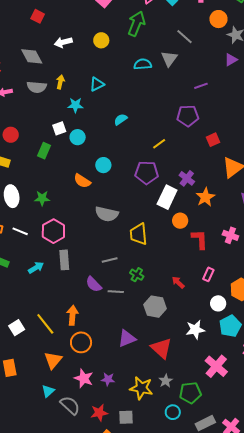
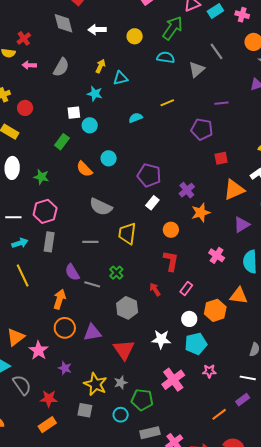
gray diamond: (32, 56) -> (63, 23), moved
cyan semicircle: (143, 64) -> (166, 57), moved
yellow arrow: (60, 82) -> (100, 66), moved
gray semicircle: (37, 87) -> (61, 67), turned -78
yellow line: (159, 144) -> (167, 103), moved
green rectangle: (44, 151) -> (62, 142), moved
white rectangle: (167, 197) -> (152, 203), moved, size x0.6
white line: (20, 231) -> (13, 217), moved, turned -35
red L-shape: (200, 239) -> (171, 261), moved
gray line: (110, 260) -> (90, 242), moved
orange arrow: (72, 315) -> (60, 299), moved
yellow line: (45, 324) -> (23, 276), moved
orange circle: (81, 342) -> (65, 328), moved
pink star: (84, 378) -> (38, 350), moved
gray square: (126, 417) -> (85, 410), moved

